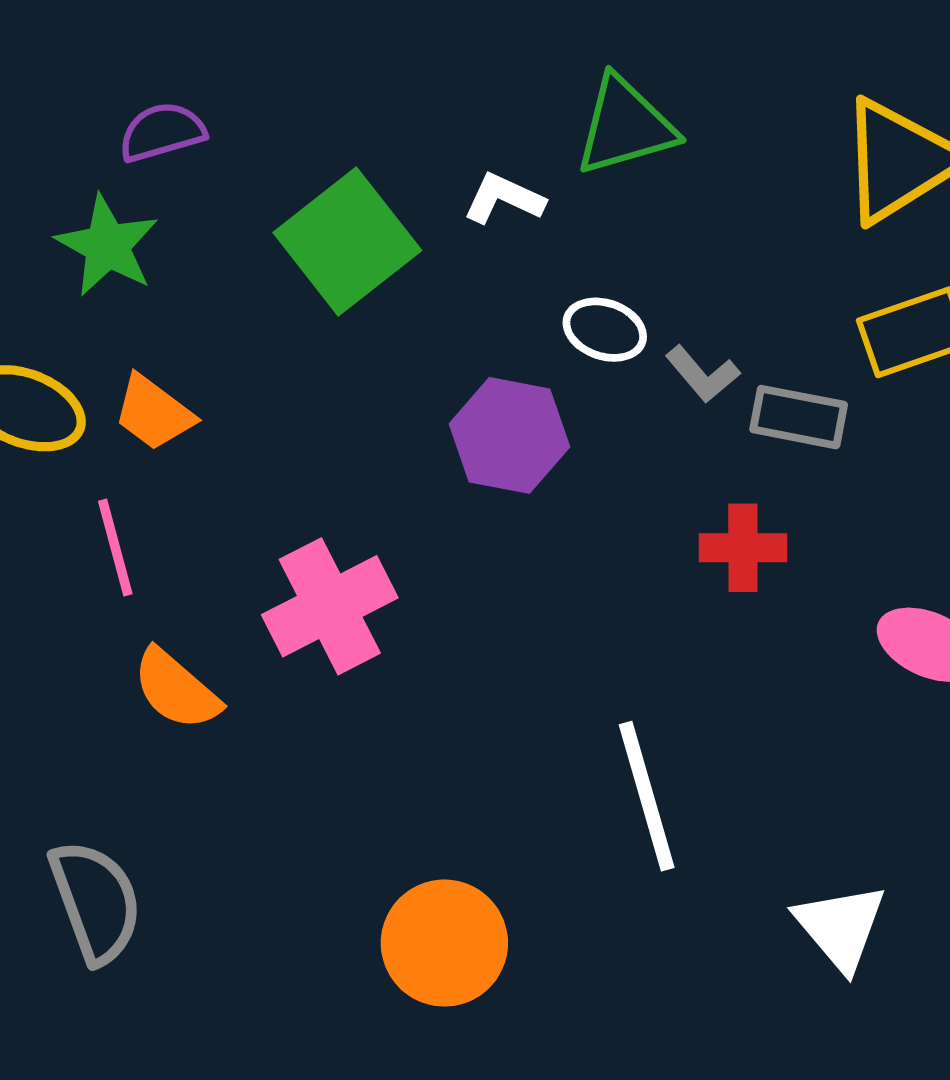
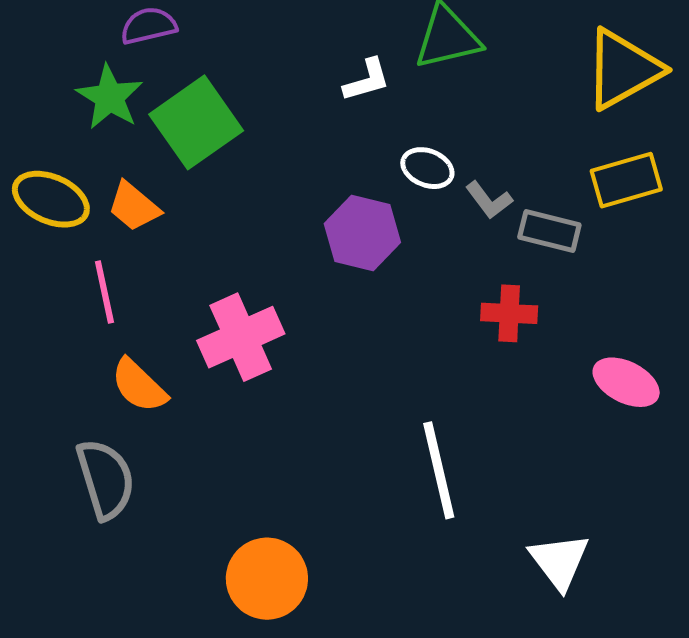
white L-shape: (504, 199) -> (367, 80), turned 136
green square: (347, 241) -> (196, 122), moved
gray semicircle: (96, 902) -> (105, 479), moved
orange circle: (444, 943) -> (267, 579), moved

